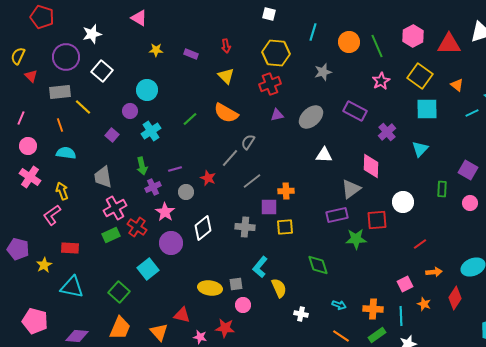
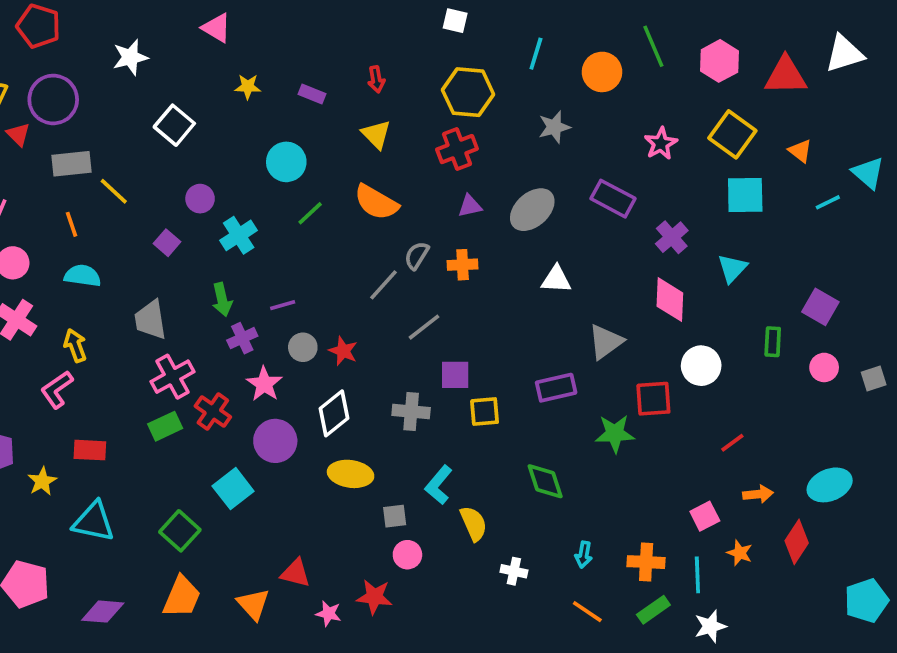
green line: (377, 46) -> (653, 46), moved
purple circle: (66, 57) -> (53, 99), moved
white square: (102, 71) -> (174, 125), moved
cyan circle: (147, 90) -> (286, 162), moved
pink diamond: (371, 166) -> (670, 300), moved
red star: (208, 178) -> (343, 351), moved
orange cross: (286, 191) -> (463, 265), moved
purple rectangle: (337, 215) -> (556, 388), moved
yellow ellipse: (210, 288) -> (351, 474), moved
cyan arrow: (339, 305) -> (584, 555), turned 80

